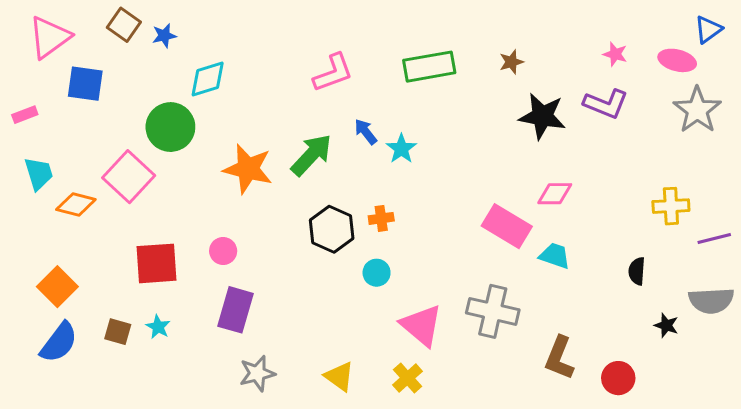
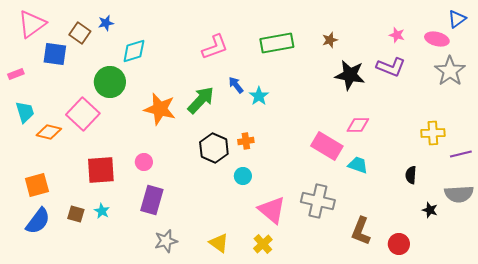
brown square: (124, 25) -> (80, 33), moved
orange square: (57, 287) -> (37, 185), turned 30

